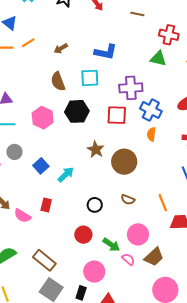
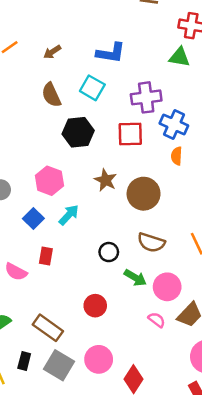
cyan square: (90, 78) -> (92, 88), turned 36
pink hexagon: (43, 118) -> (49, 181), moved
blue square: (41, 166) -> (33, 218), moved
brown semicircle: (128, 200) -> (151, 243), size x1.5
red circle: (83, 235) -> (95, 306), moved
green arrow: (111, 245) -> (135, 278), moved
pink circle: (94, 272) -> (99, 359), moved
black rectangle: (81, 293) -> (24, 361), moved

